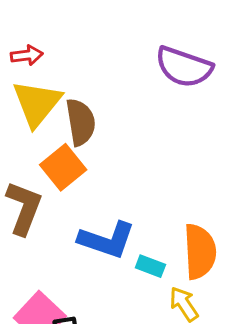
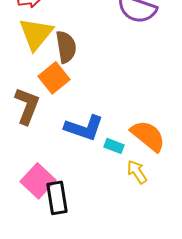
orange semicircle: (200, 252) -> (148, 136), turned -48

